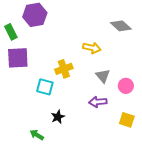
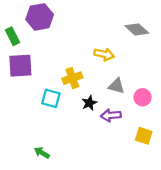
gray triangle: (103, 76) -> (117, 86), turned -35
black star: (58, 117) -> (89, 103), moved

